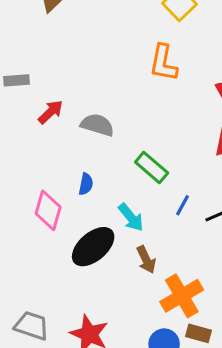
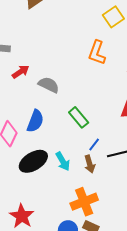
blue semicircle: (86, 184) -> (35, 121), size x1.6
cyan arrow: (131, 217) -> (63, 161), moved
brown arrow: (146, 260) -> (90, 164), moved

